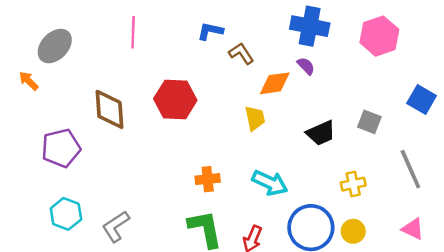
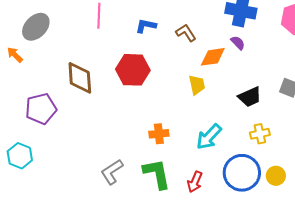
blue L-shape: (210, 31) -> (146, 26), moved
cyan arrow: (270, 183) -> (209, 137), turned 108
yellow cross: (353, 184) -> (260, 134), moved
cyan hexagon: (66, 214) -> (20, 156), moved
gray L-shape: (116, 226) -> (112, 172), moved

